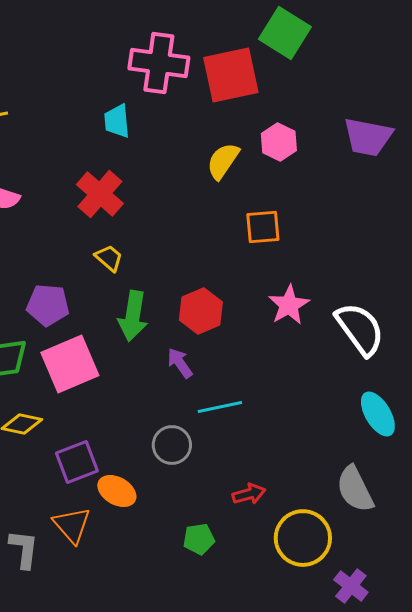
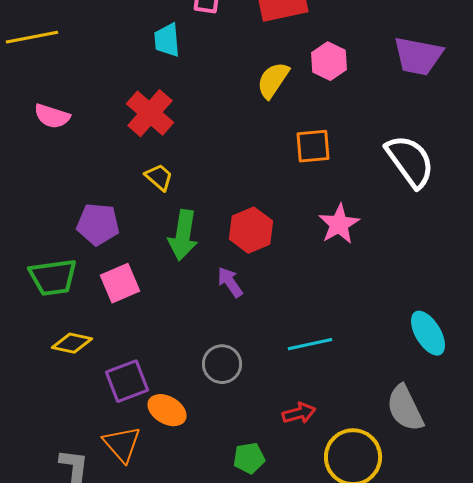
white semicircle: (360, 329) -> (410, 161), moved
pink square: (70, 364) -> (120, 283), size x0.7
cyan line: (220, 407) -> (310, 344), moved

